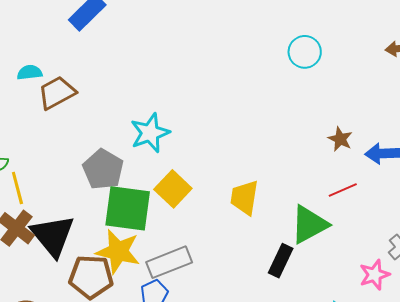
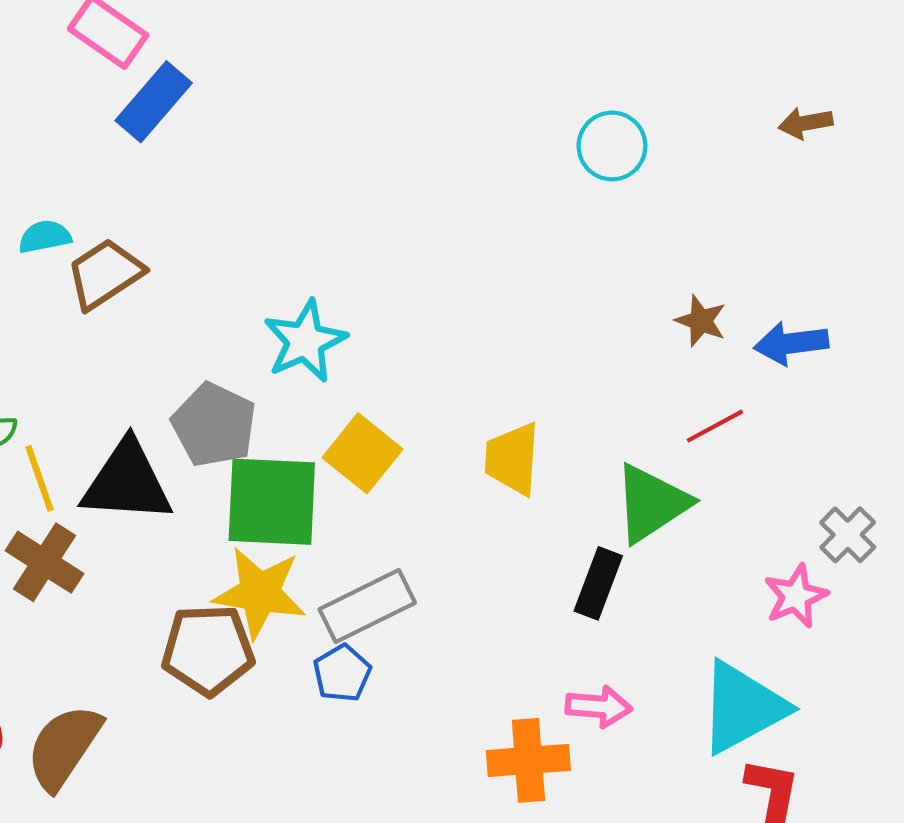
black triangle: (53, 236) -> (127, 482), moved, turned -42

